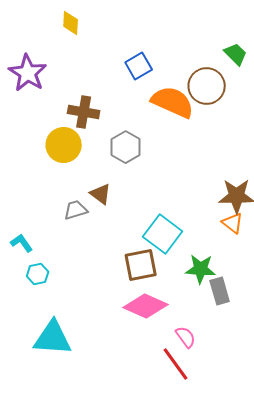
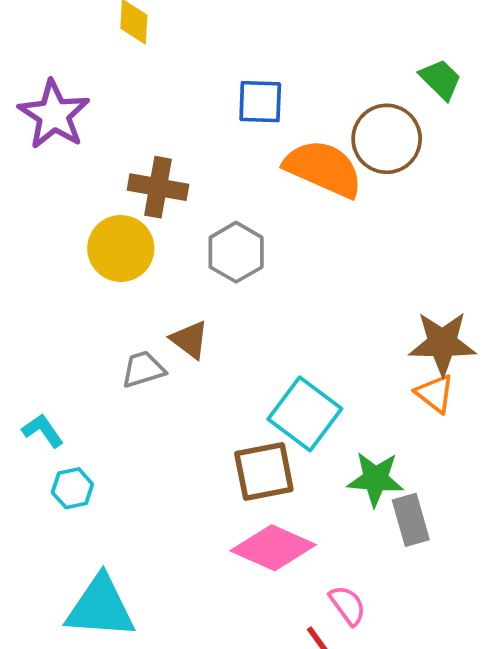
blue square: (139, 66) -> (260, 102), turned 32

